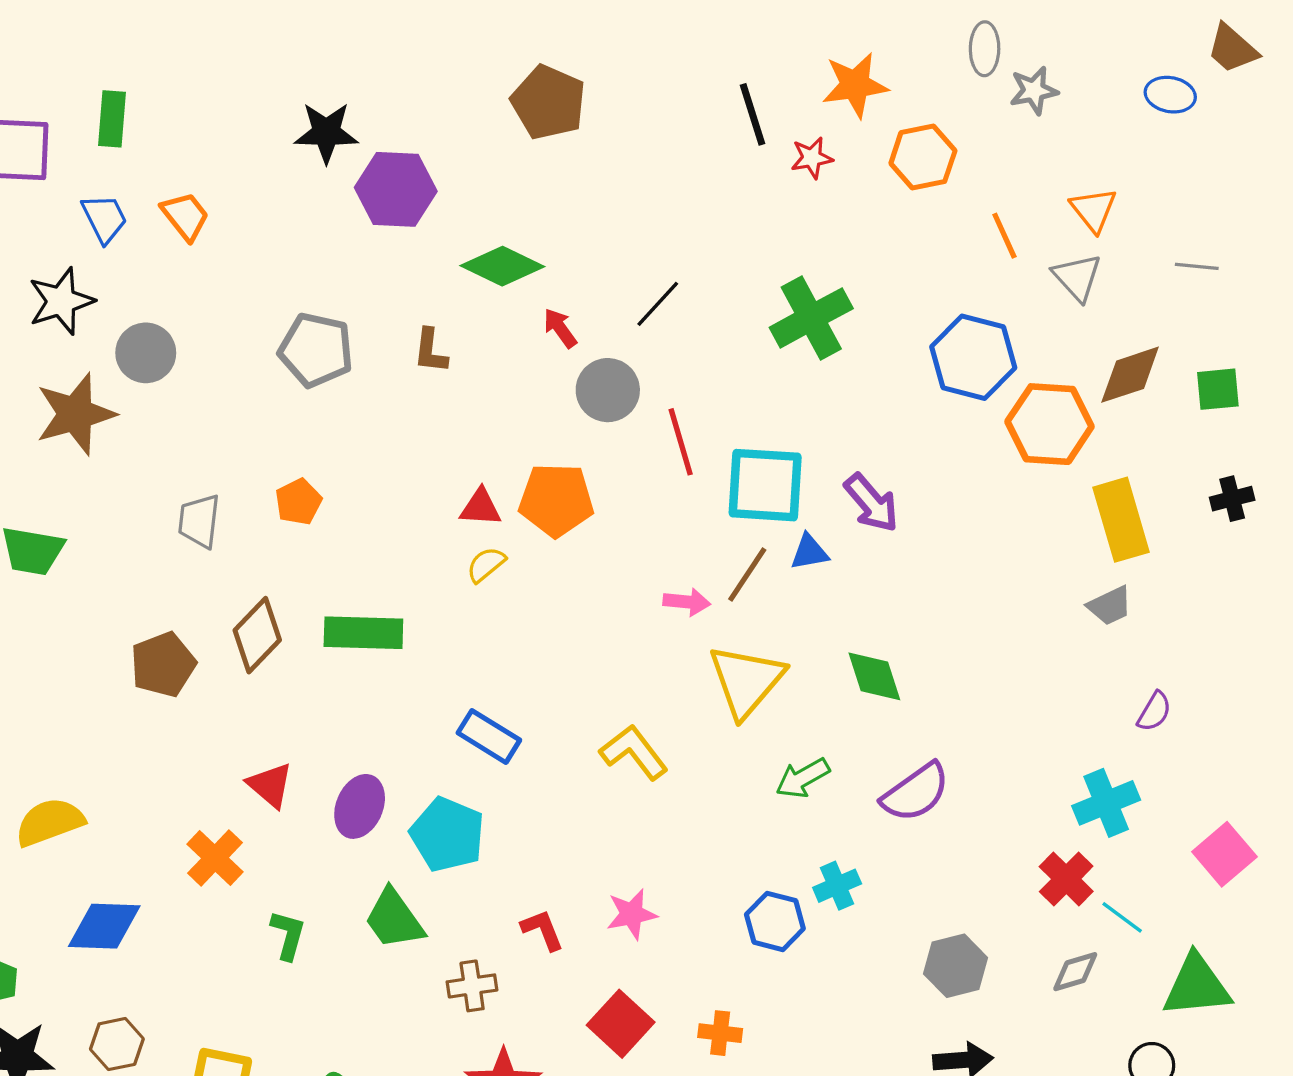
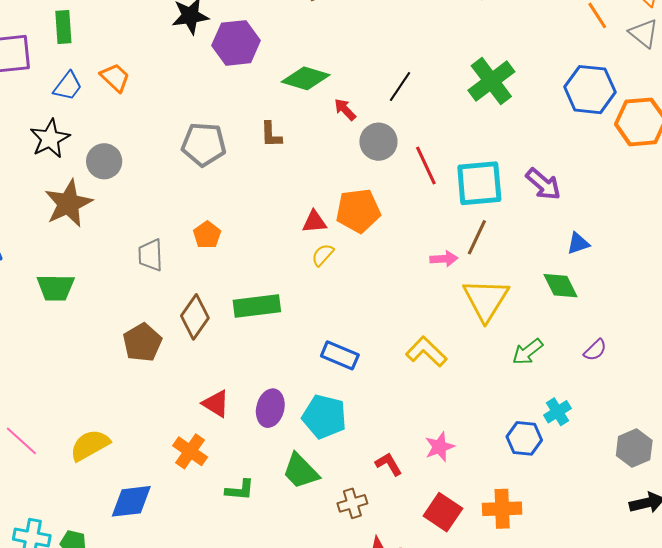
blue trapezoid: (104, 218) -> (68, 86), turned 72
blue triangle: (809, 552) -> (578, 243), moved
purple semicircle: (916, 792) -> (595, 350), size x0.6
green L-shape: (288, 935) -> (240, 490), turned 88
orange cross: (720, 1033) -> (502, 509), size x1.5

